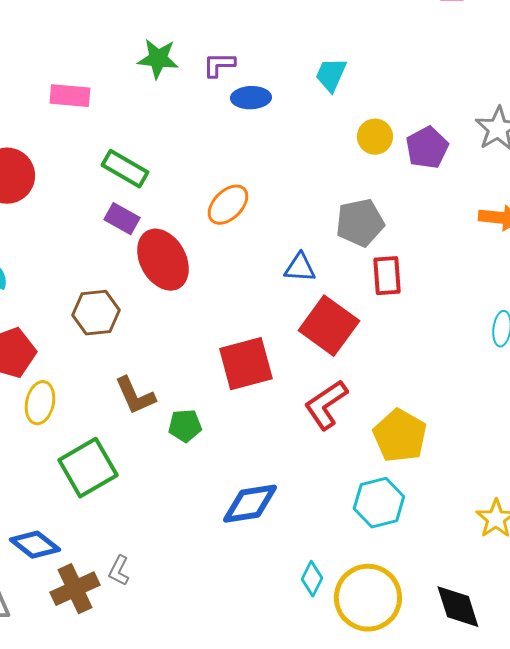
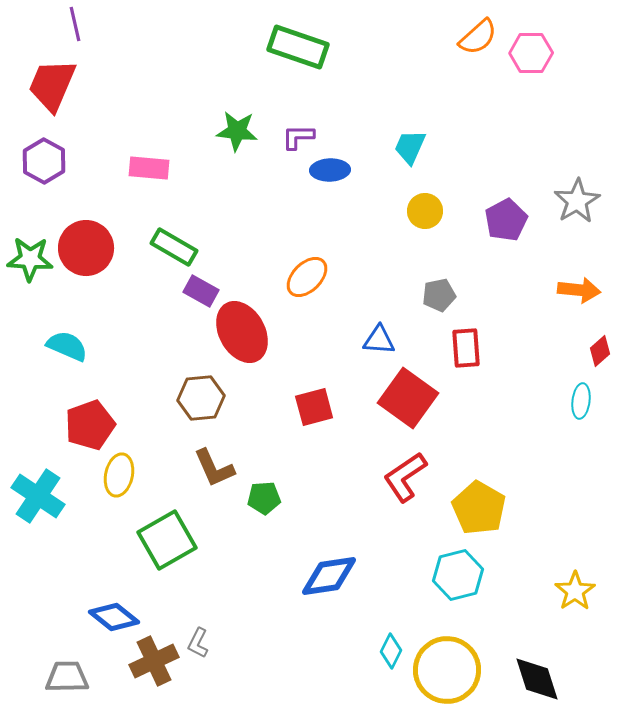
yellow circle: (375, 137) -> (425, 211), moved
green rectangle: (125, 169) -> (174, 247), moved
gray pentagon: (360, 223) -> (439, 295), size x0.7
brown hexagon: (96, 313) -> (201, 398), moved
red square: (246, 364) -> (314, 407), moved, size x0.7

